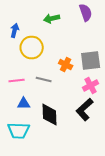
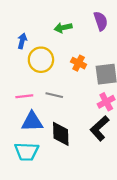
orange cross: (66, 65) -> (79, 63), moved
blue triangle: (24, 104) -> (32, 122), size x1.5

